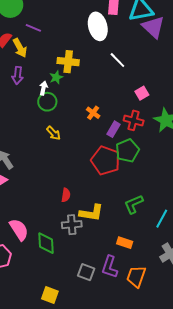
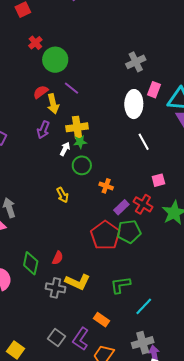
yellow cross: (68, 62) -> (77, 127), moved, turned -30
green circle: (47, 102) -> (82, 165), moved
orange cross: (93, 113) -> (106, 186), turned -32
green diamond: (46, 243) -> (31, 263), moved

